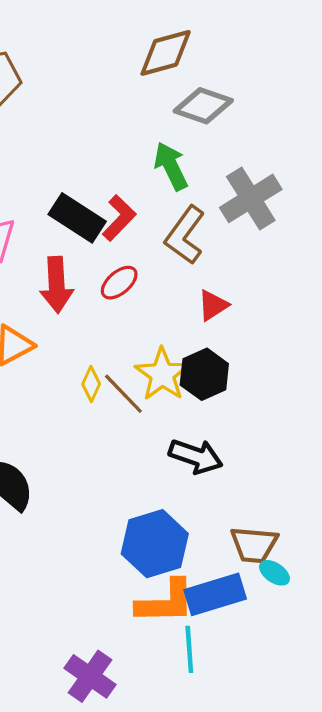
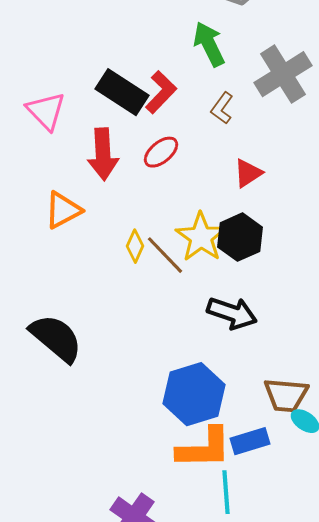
brown L-shape: (185, 235) -> (222, 108), size x0.6
blue rectangle: (215, 594) -> (250, 441), size x0.7

